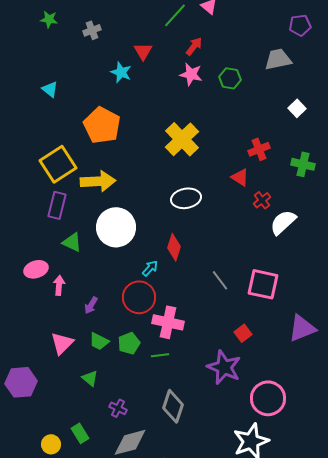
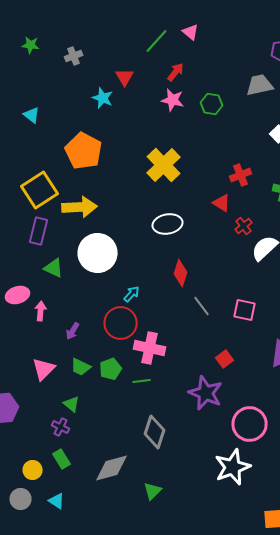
red diamond: (174, 247) -> (181, 273), moved
pink square: (263, 284) -> (245, 310), size x0.7
purple cross: (118, 408) -> (61, 427), moved

